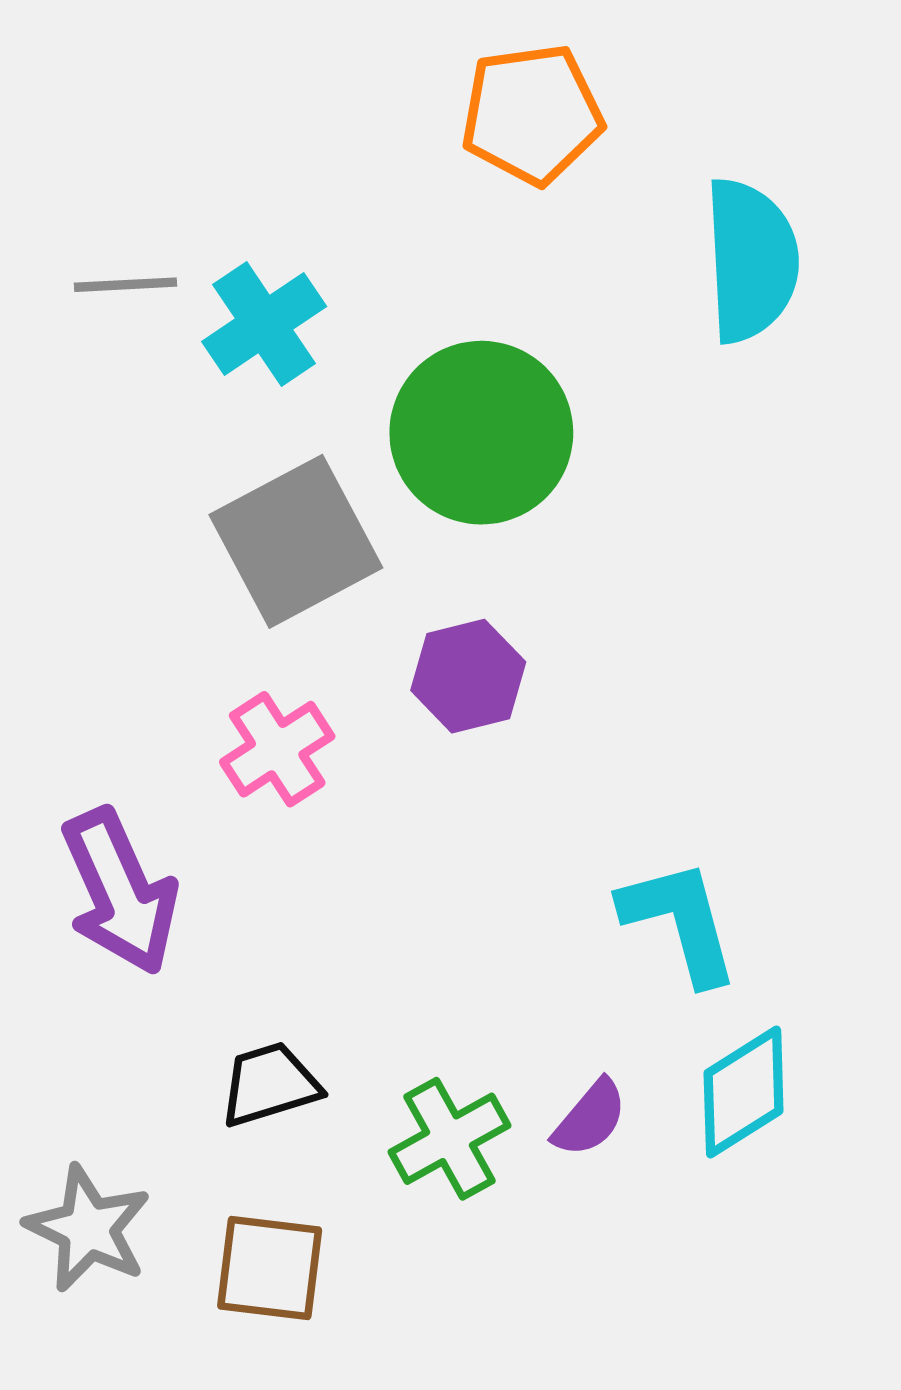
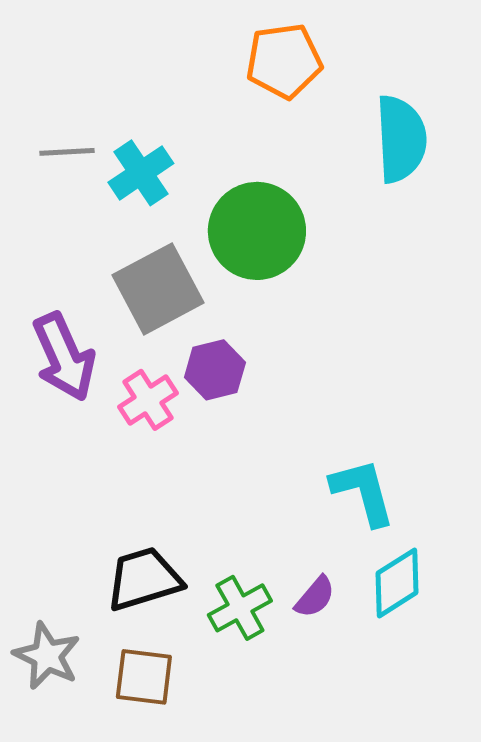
purple hexagon: (468, 676) -> (215, 370), moved
purple arrow: (120, 892) -> (64, 357), moved
black trapezoid: (270, 1084) -> (144, 579), size x1.4

